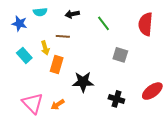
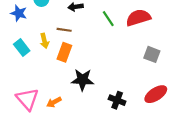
red semicircle: (146, 24) -> (138, 18), moved, turned 65
gray square: (120, 55) -> (152, 54), moved
orange rectangle: (57, 65) -> (64, 52), moved

